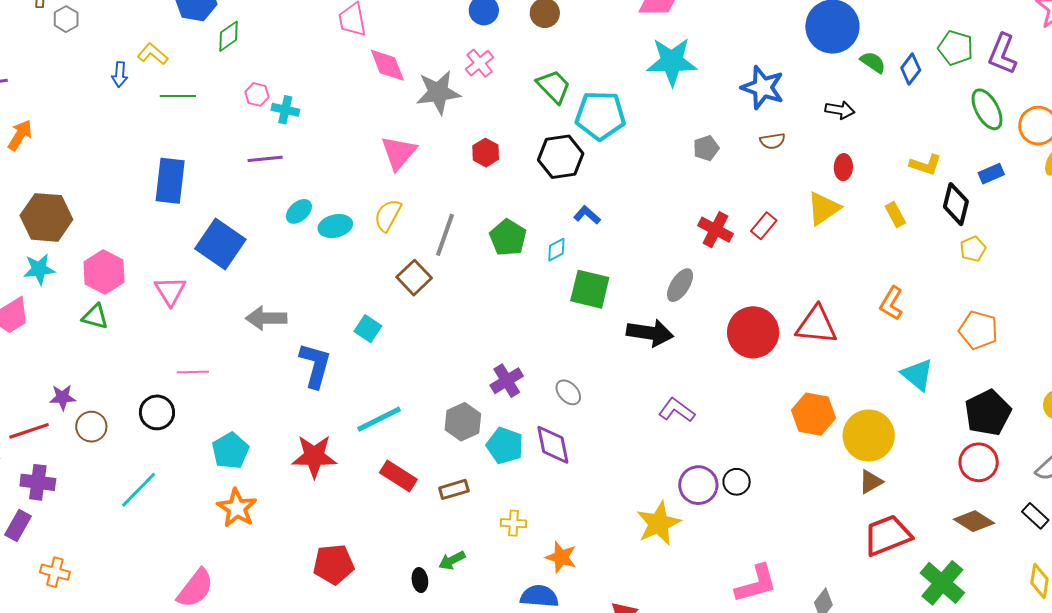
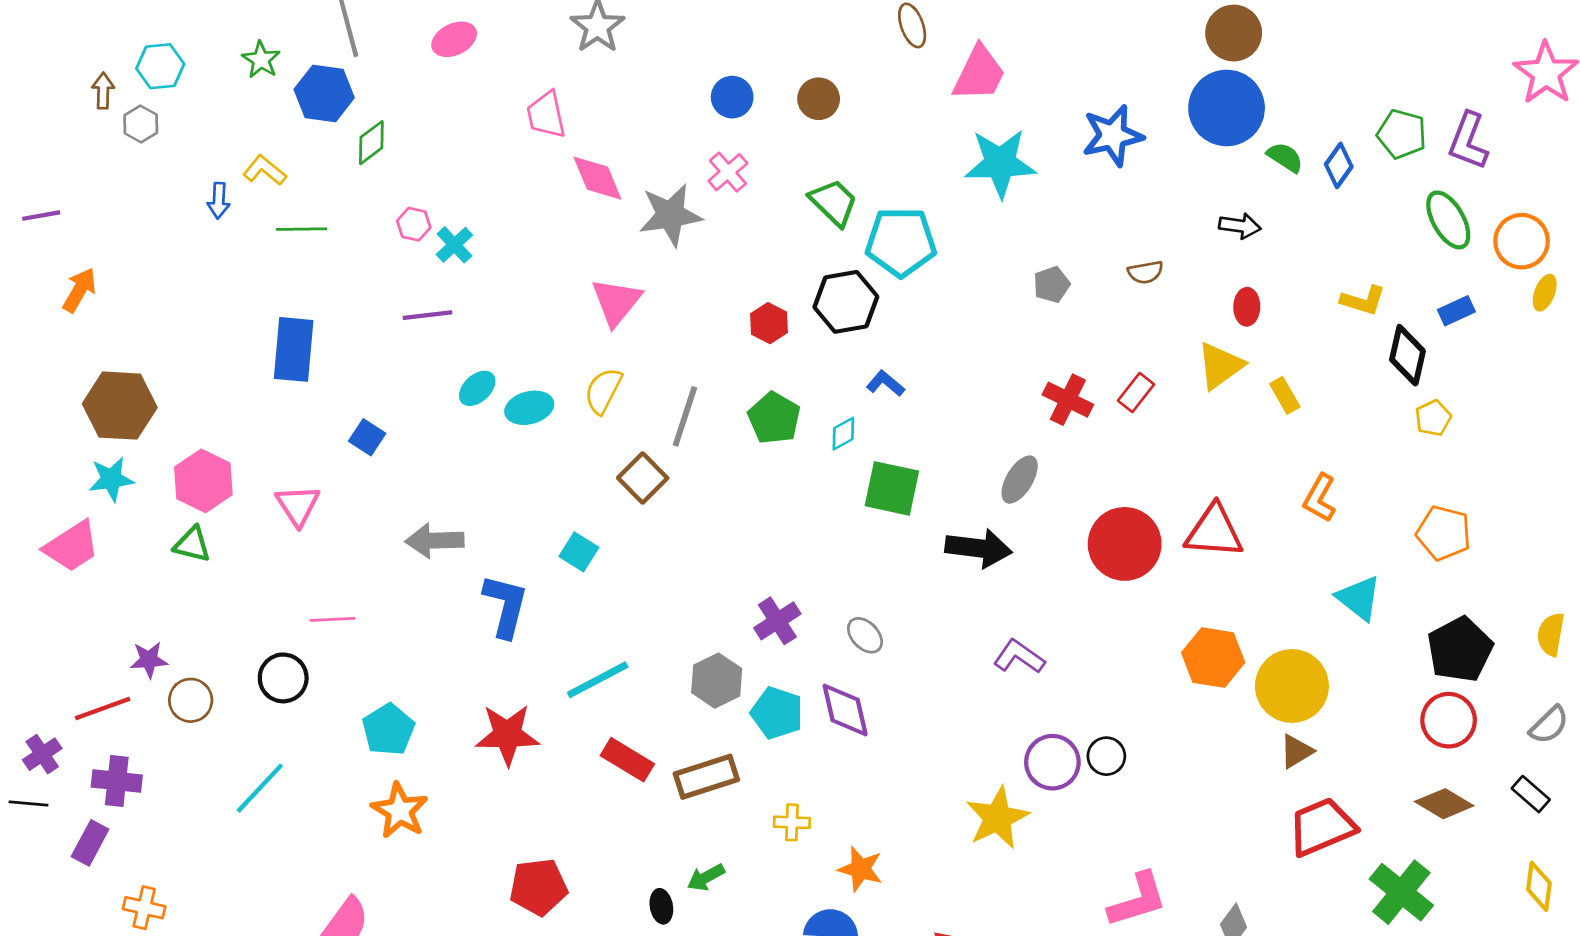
blue star: (763, 88) -> (1113, 136), moved, turned -30
cyan cross: (285, 110) -> (454, 245), turned 36
red hexagon: (486, 153) -> (769, 323), moved
yellow rectangle: (895, 214) -> (1285, 395), moved
blue square: (220, 244) -> (367, 437), size x0.5
brown rectangle: (454, 489) -> (706, 777), size x1.5

